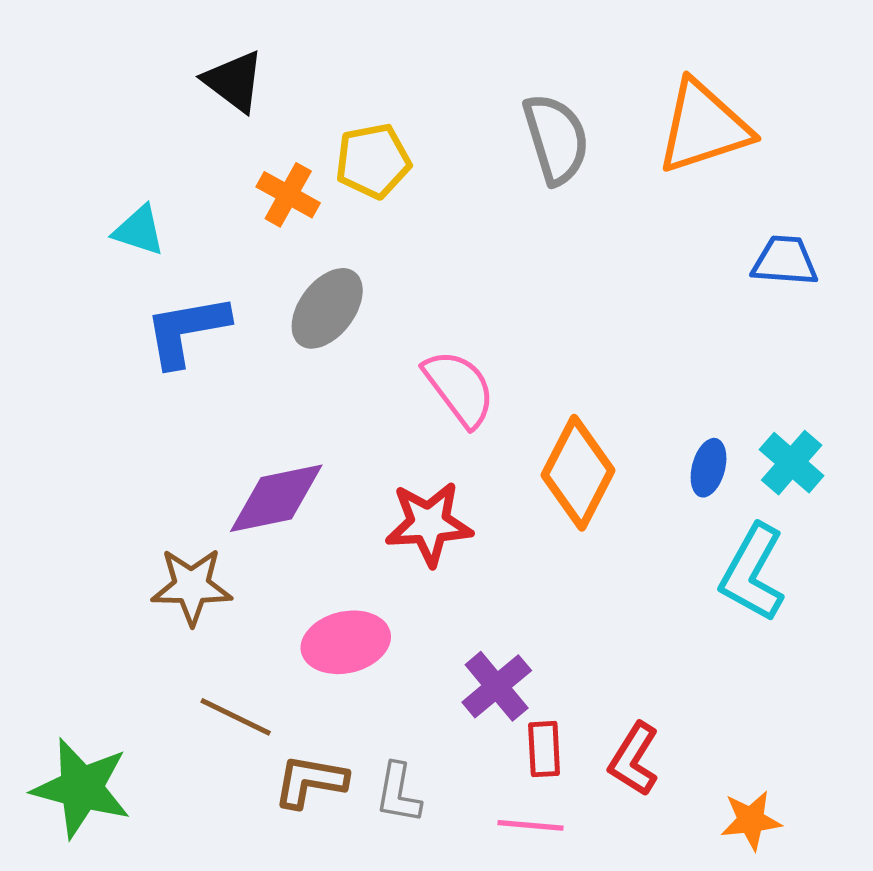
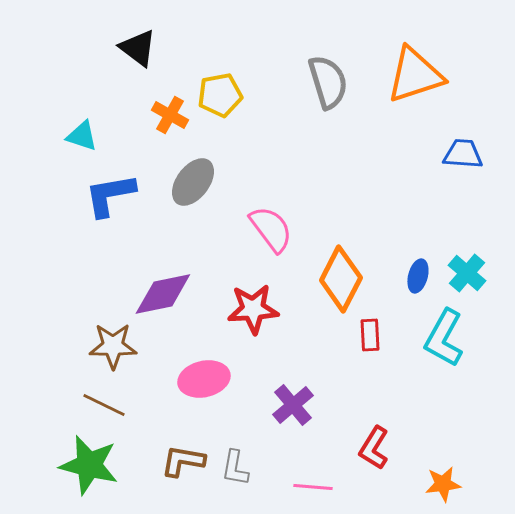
brown line: (236, 717) -> (104, 405), moved
red rectangle: (544, 749) -> (370, 335), moved
green star: (81, 788) -> (89, 465), moved

